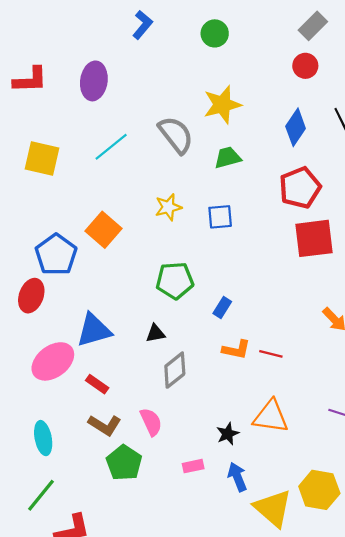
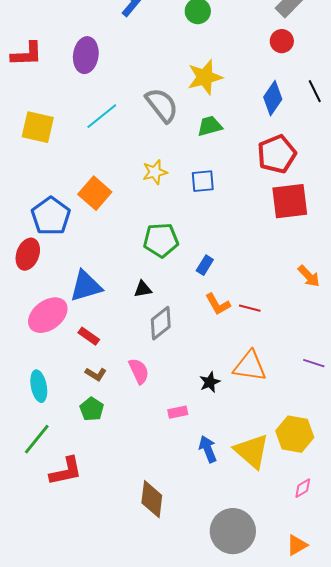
orange L-shape: (236, 350) -> (218, 304), turned 48
brown L-shape: (105, 425) -> (96, 374), size x0.7
green pentagon: (124, 463) -> (92, 409), moved, size x0.7
blue arrow: (237, 477) -> (208, 449), moved

